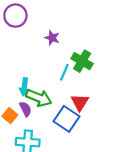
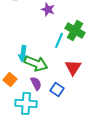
purple semicircle: (25, 109) -> (36, 83), moved
blue square: (67, 119) -> (57, 89), moved, size x0.6

